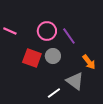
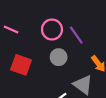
red square: (32, 58) -> (21, 65), moved

